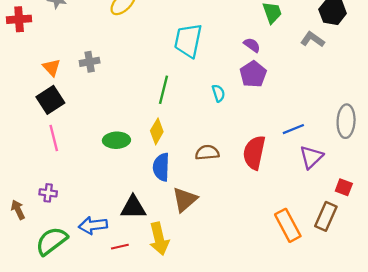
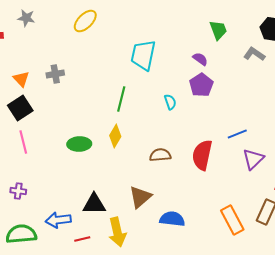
blue semicircle: (161, 167) -> (172, 219), moved, turned 95
green semicircle: (52, 241) -> (21, 234), turned 32

